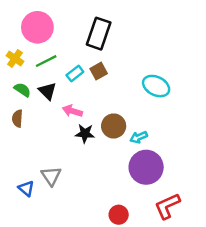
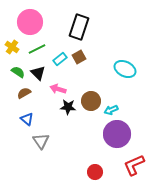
brown semicircle: (17, 118) -> (24, 93), moved, turned 56
blue triangle: (26, 188) -> (27, 119), moved

